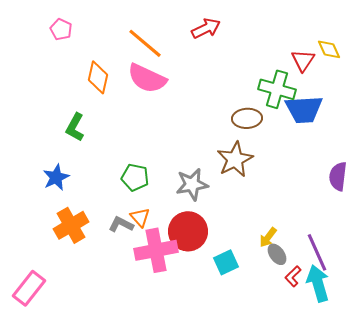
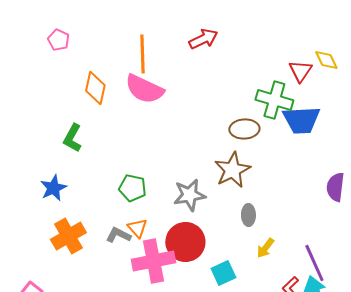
orange line: (145, 43) -> (142, 54), turned 48
gray ellipse: (277, 254) -> (248, 215), moved, turned 35

